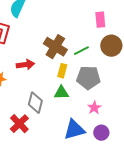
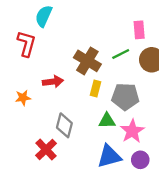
green line: (81, 51) -> (121, 54), moved
green triangle: (61, 93) -> (107, 121), moved
pink star: (94, 108) -> (132, 131), size x1.5

